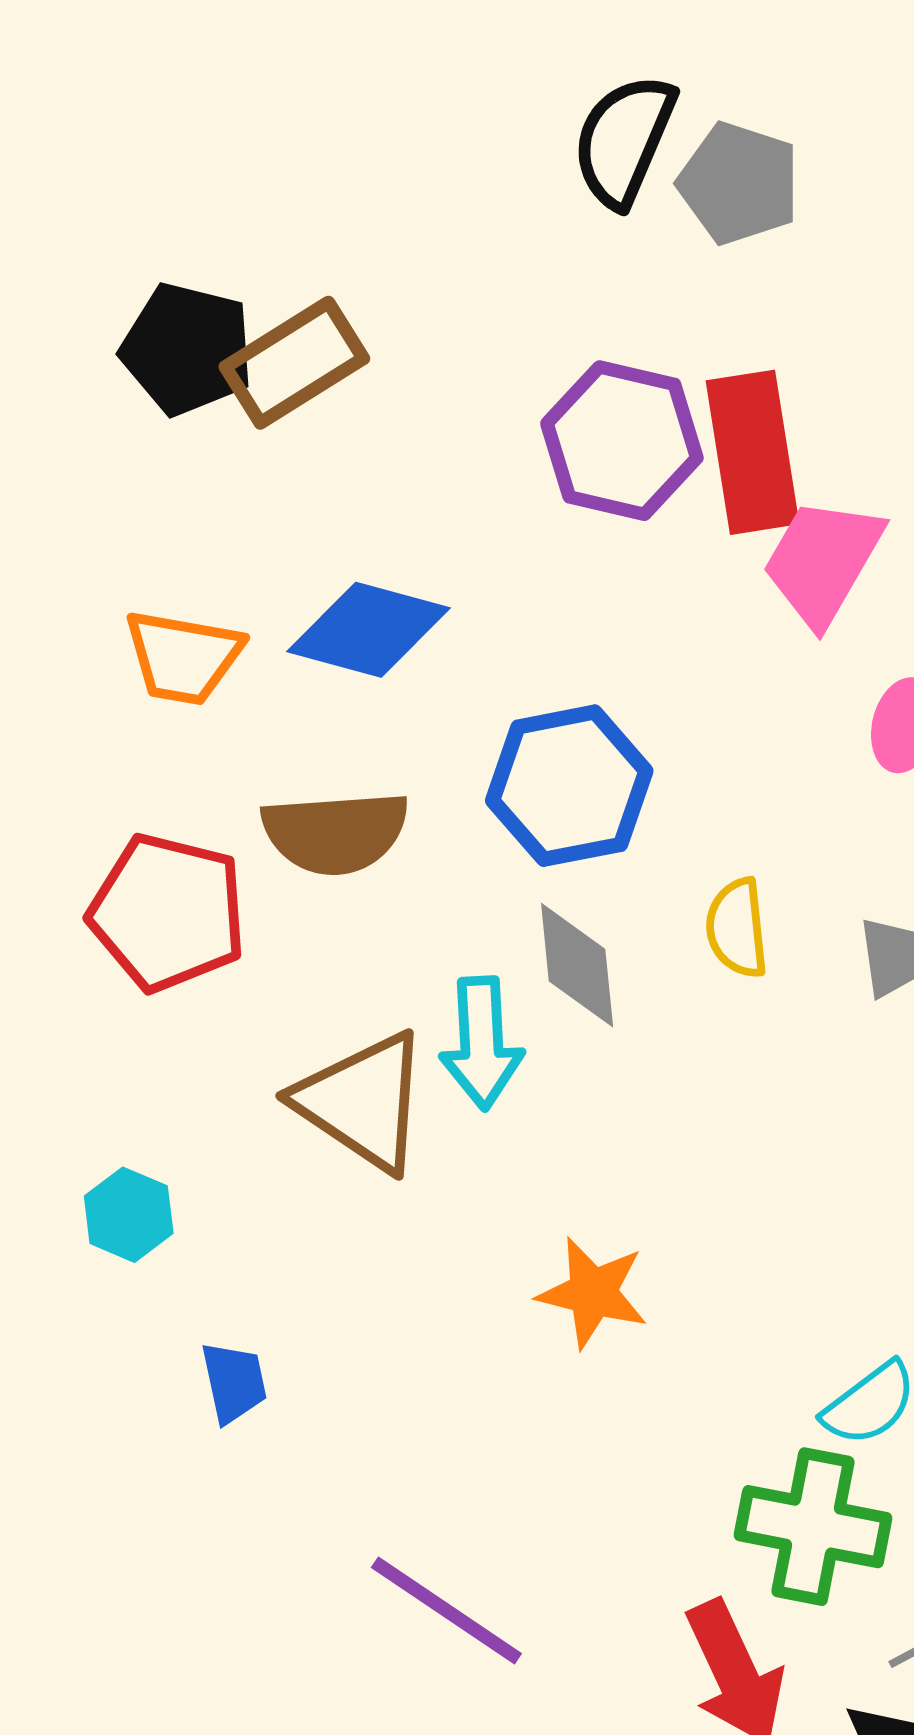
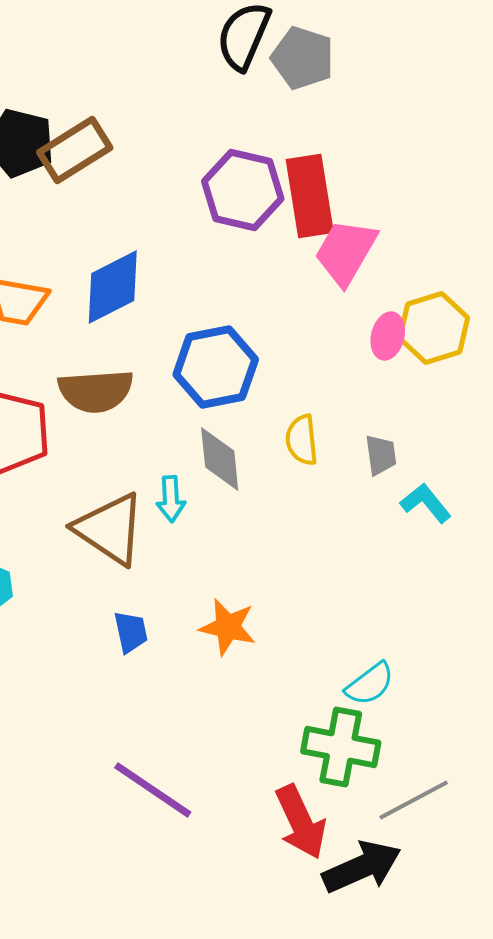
blue diamond: (368, 630) -> (113, 287), turned -42
cyan arrow: (482, 1043) -> (171, 499), size x0.7
blue trapezoid: (234, 1382) -> (131, 632), moved

